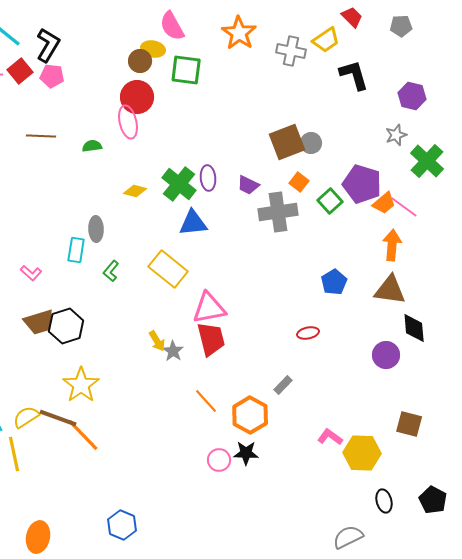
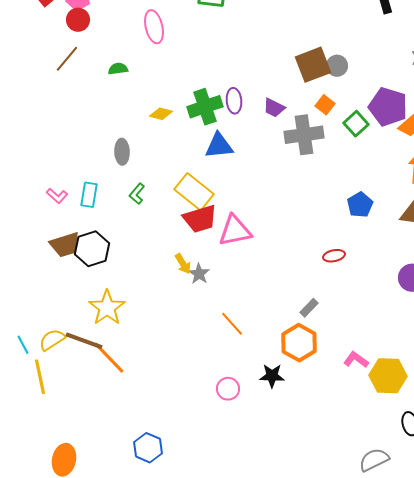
red circle: (137, 97) -> (78, 20), moved, size x0.7
pink ellipse: (128, 122) -> (154, 27), moved
brown line: (41, 136) -> (67, 59), turned -52
green cross: (179, 184) -> (205, 107), turned 32
cyan rectangle: (76, 250) -> (89, 195), moved
red trapezoid: (211, 339) -> (200, 219), moved, turned 87
orange hexagon: (250, 415) -> (299, 343), moved
pink circle: (219, 460) -> (228, 389), moved

